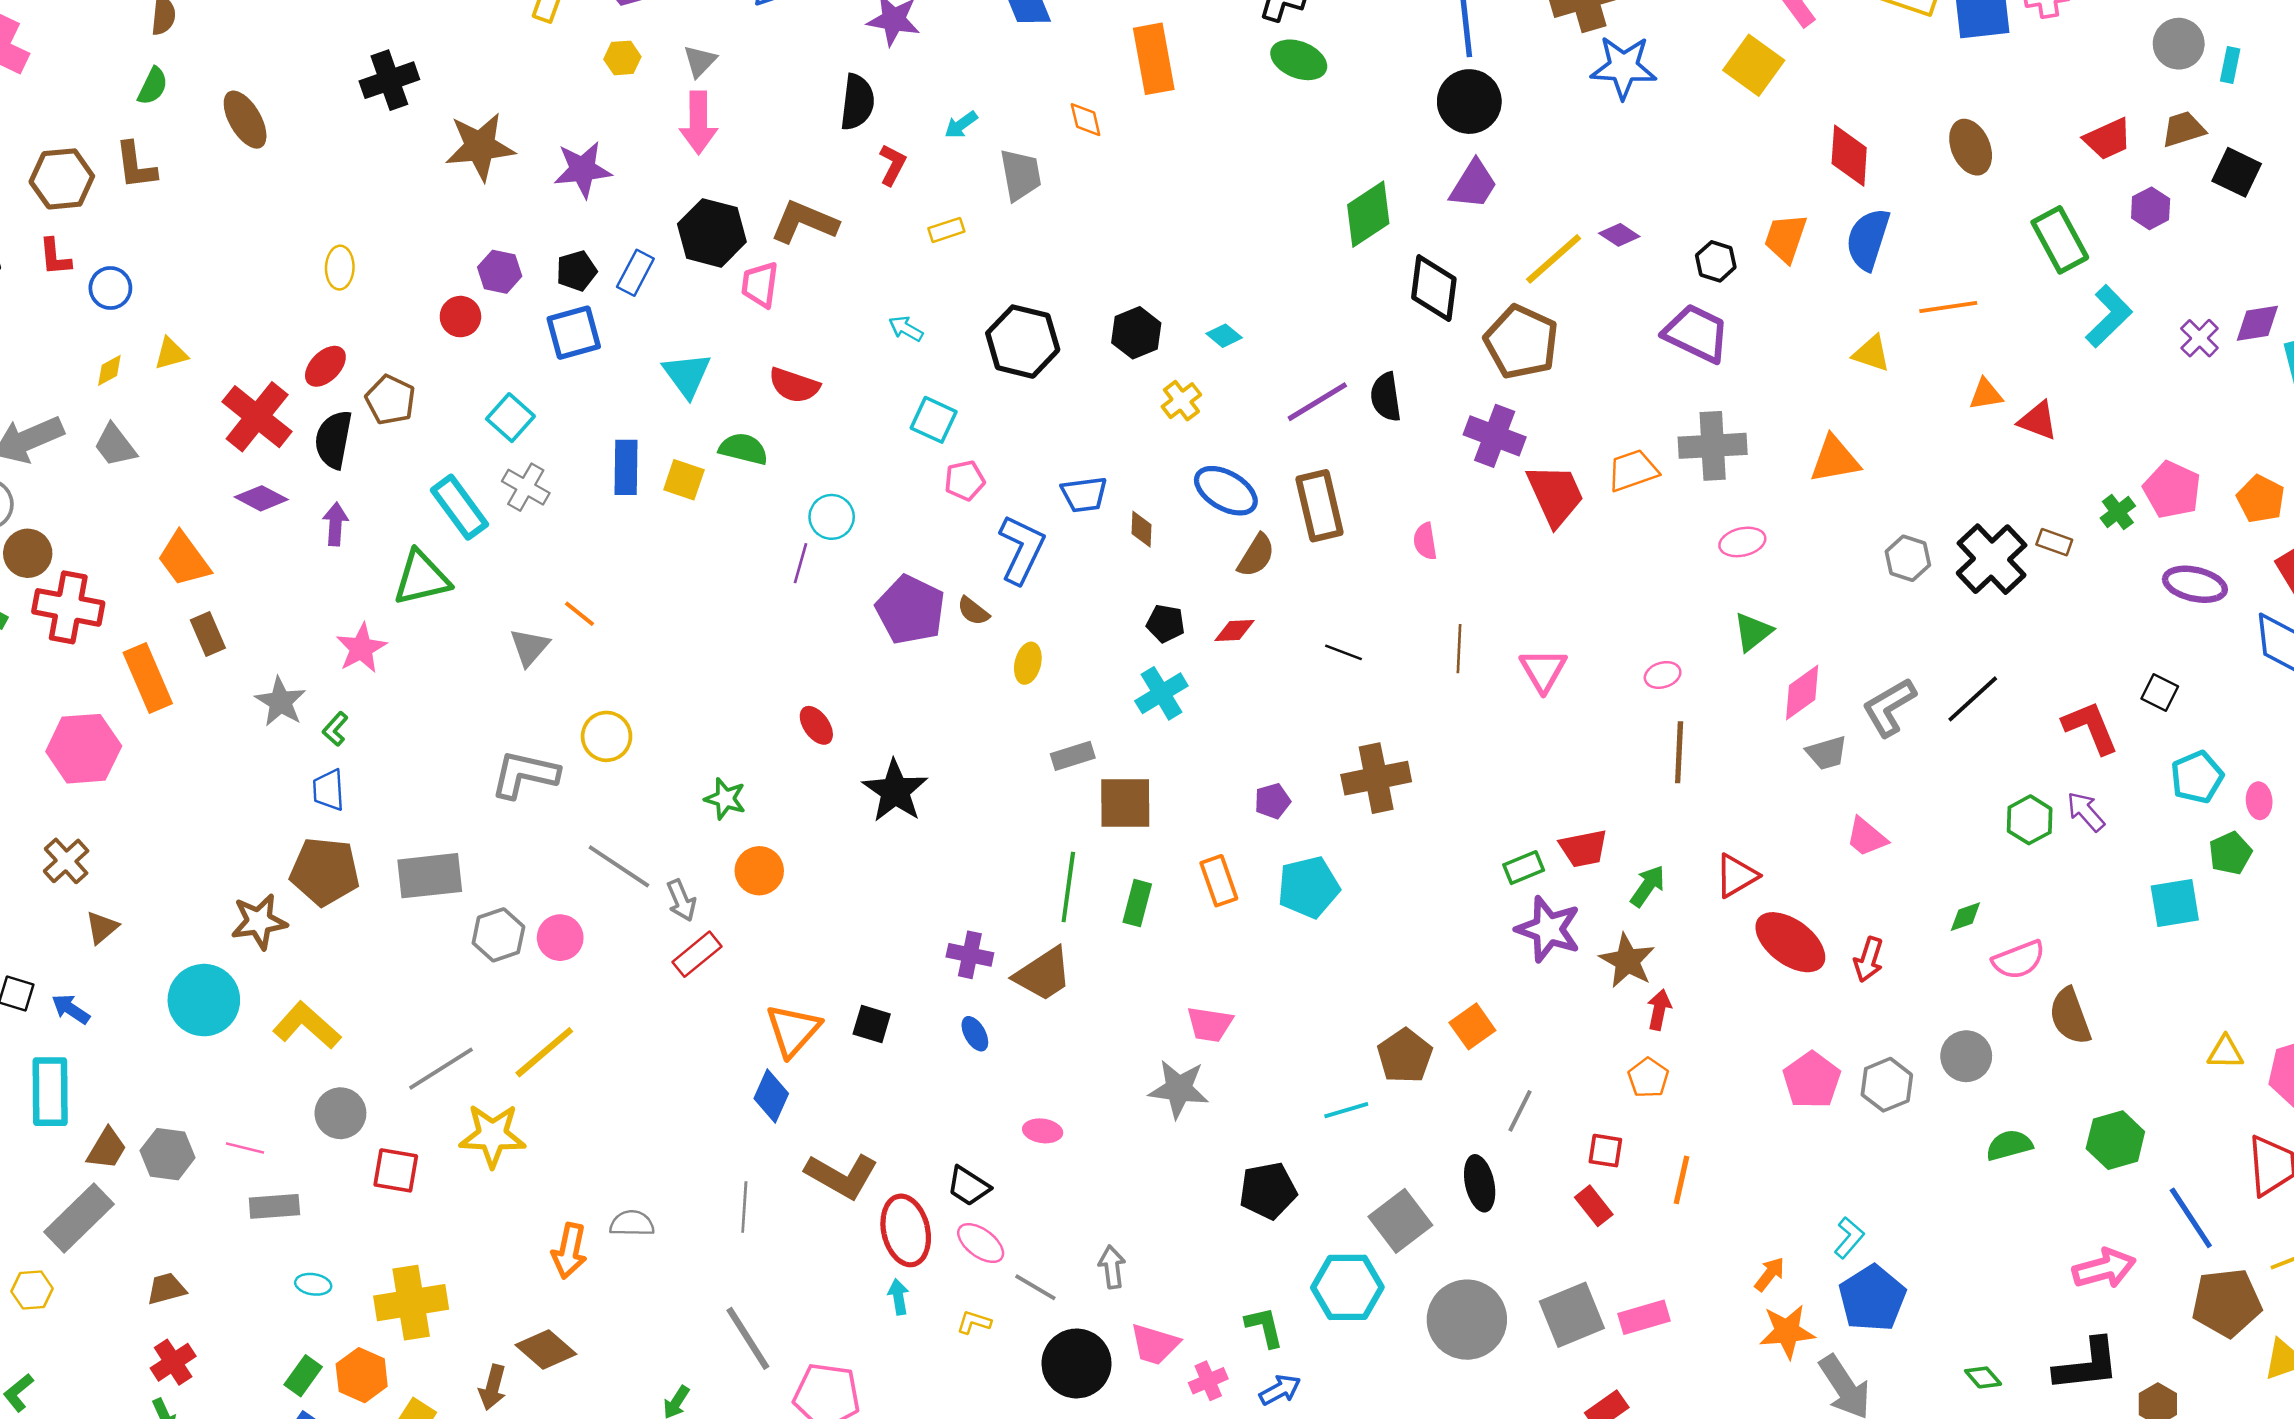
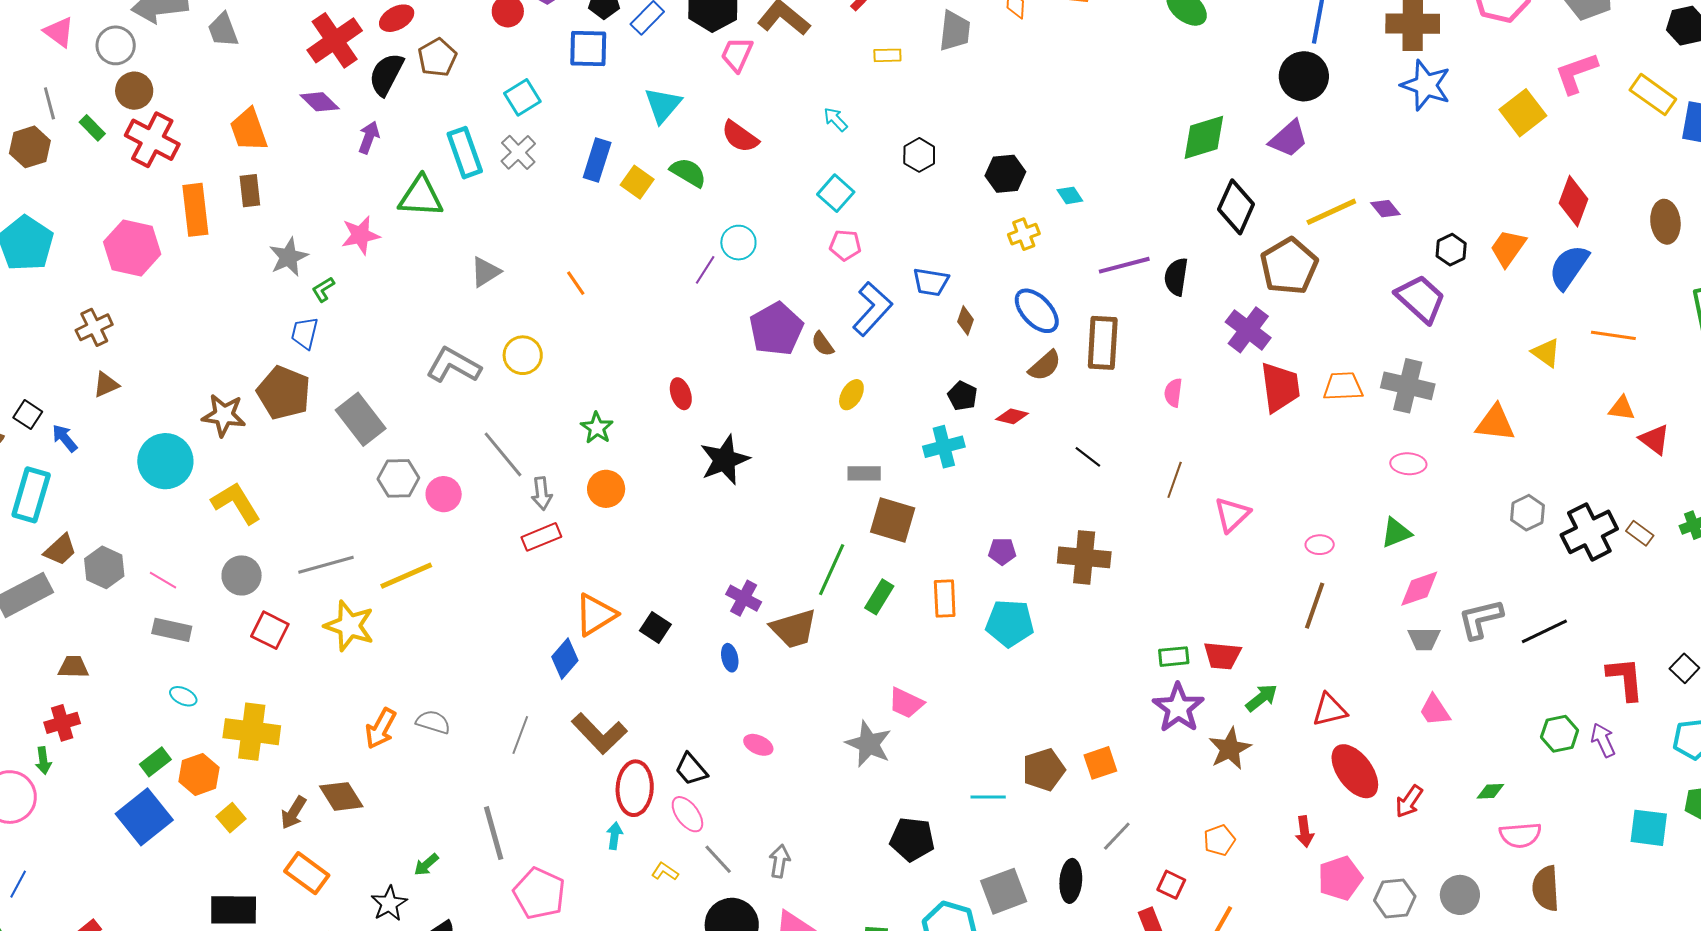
black hexagon: (1023, 342) -> (919, 155), size x0.6
orange line: (579, 614) -> (576, 283), moved
gray rectangle: (430, 876) -> (361, 419), turned 42
red arrow: (1659, 1010) -> (1305, 832), moved, turned 144

